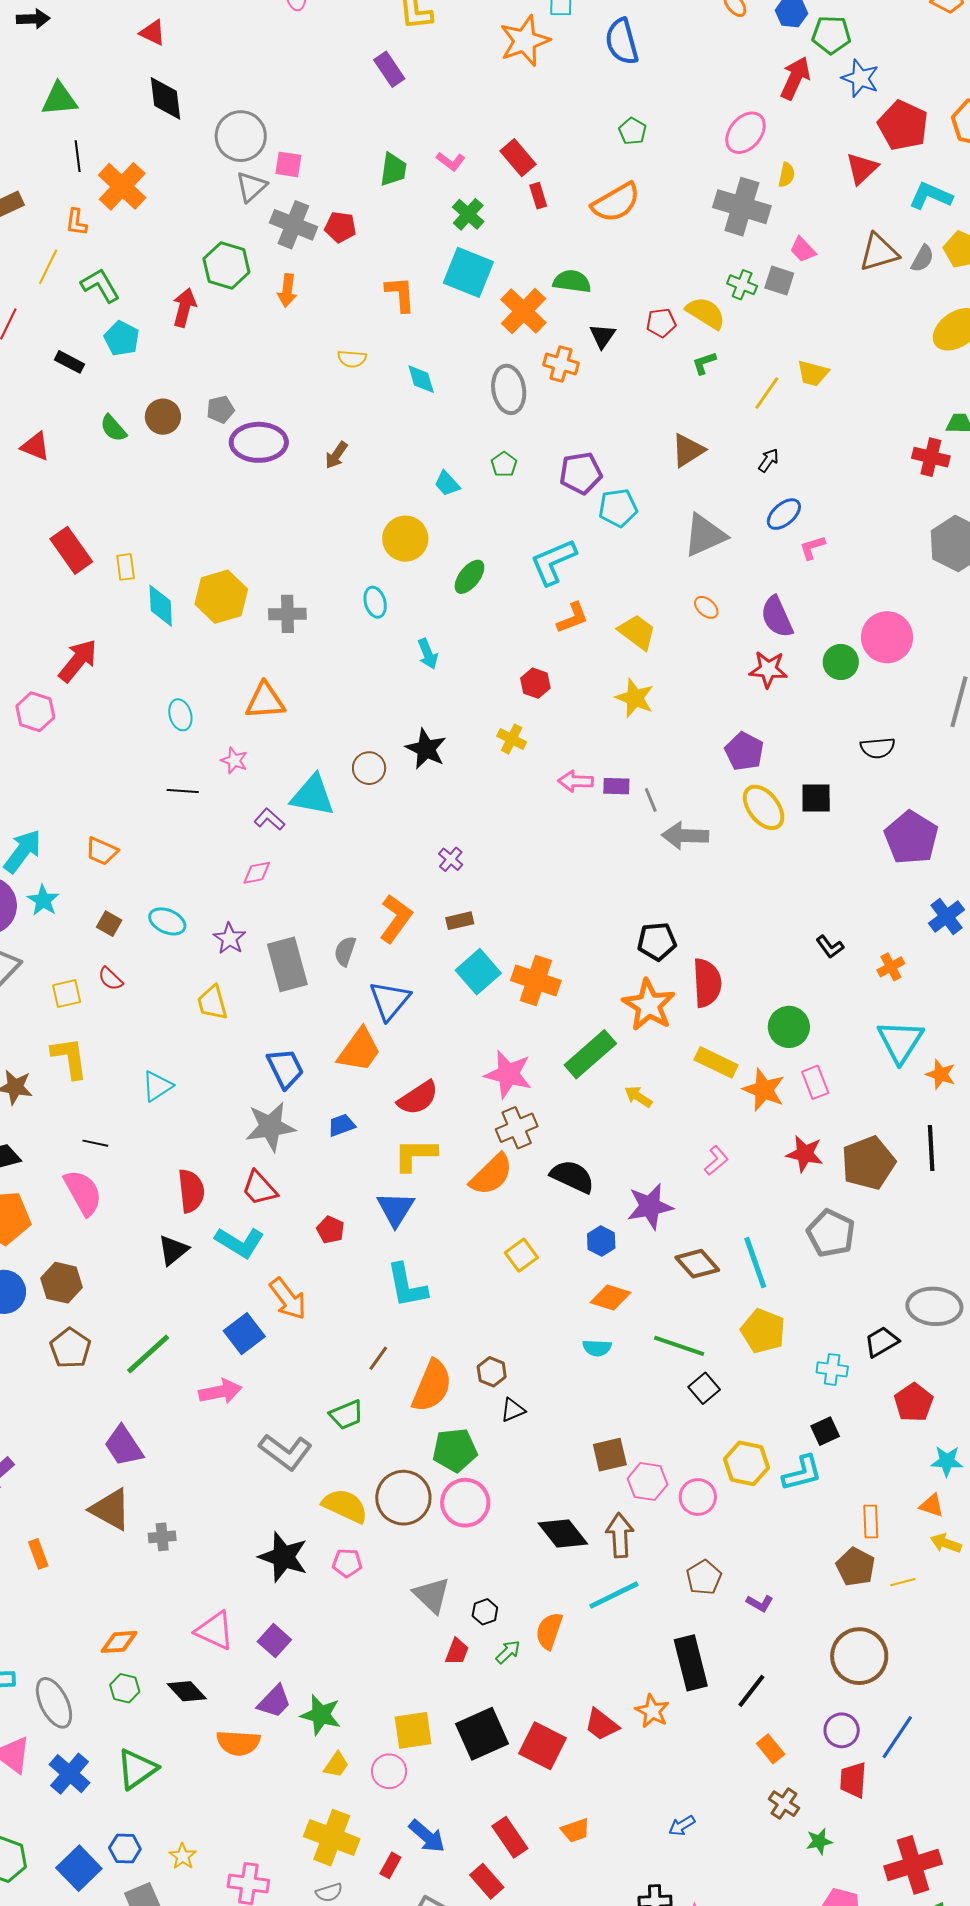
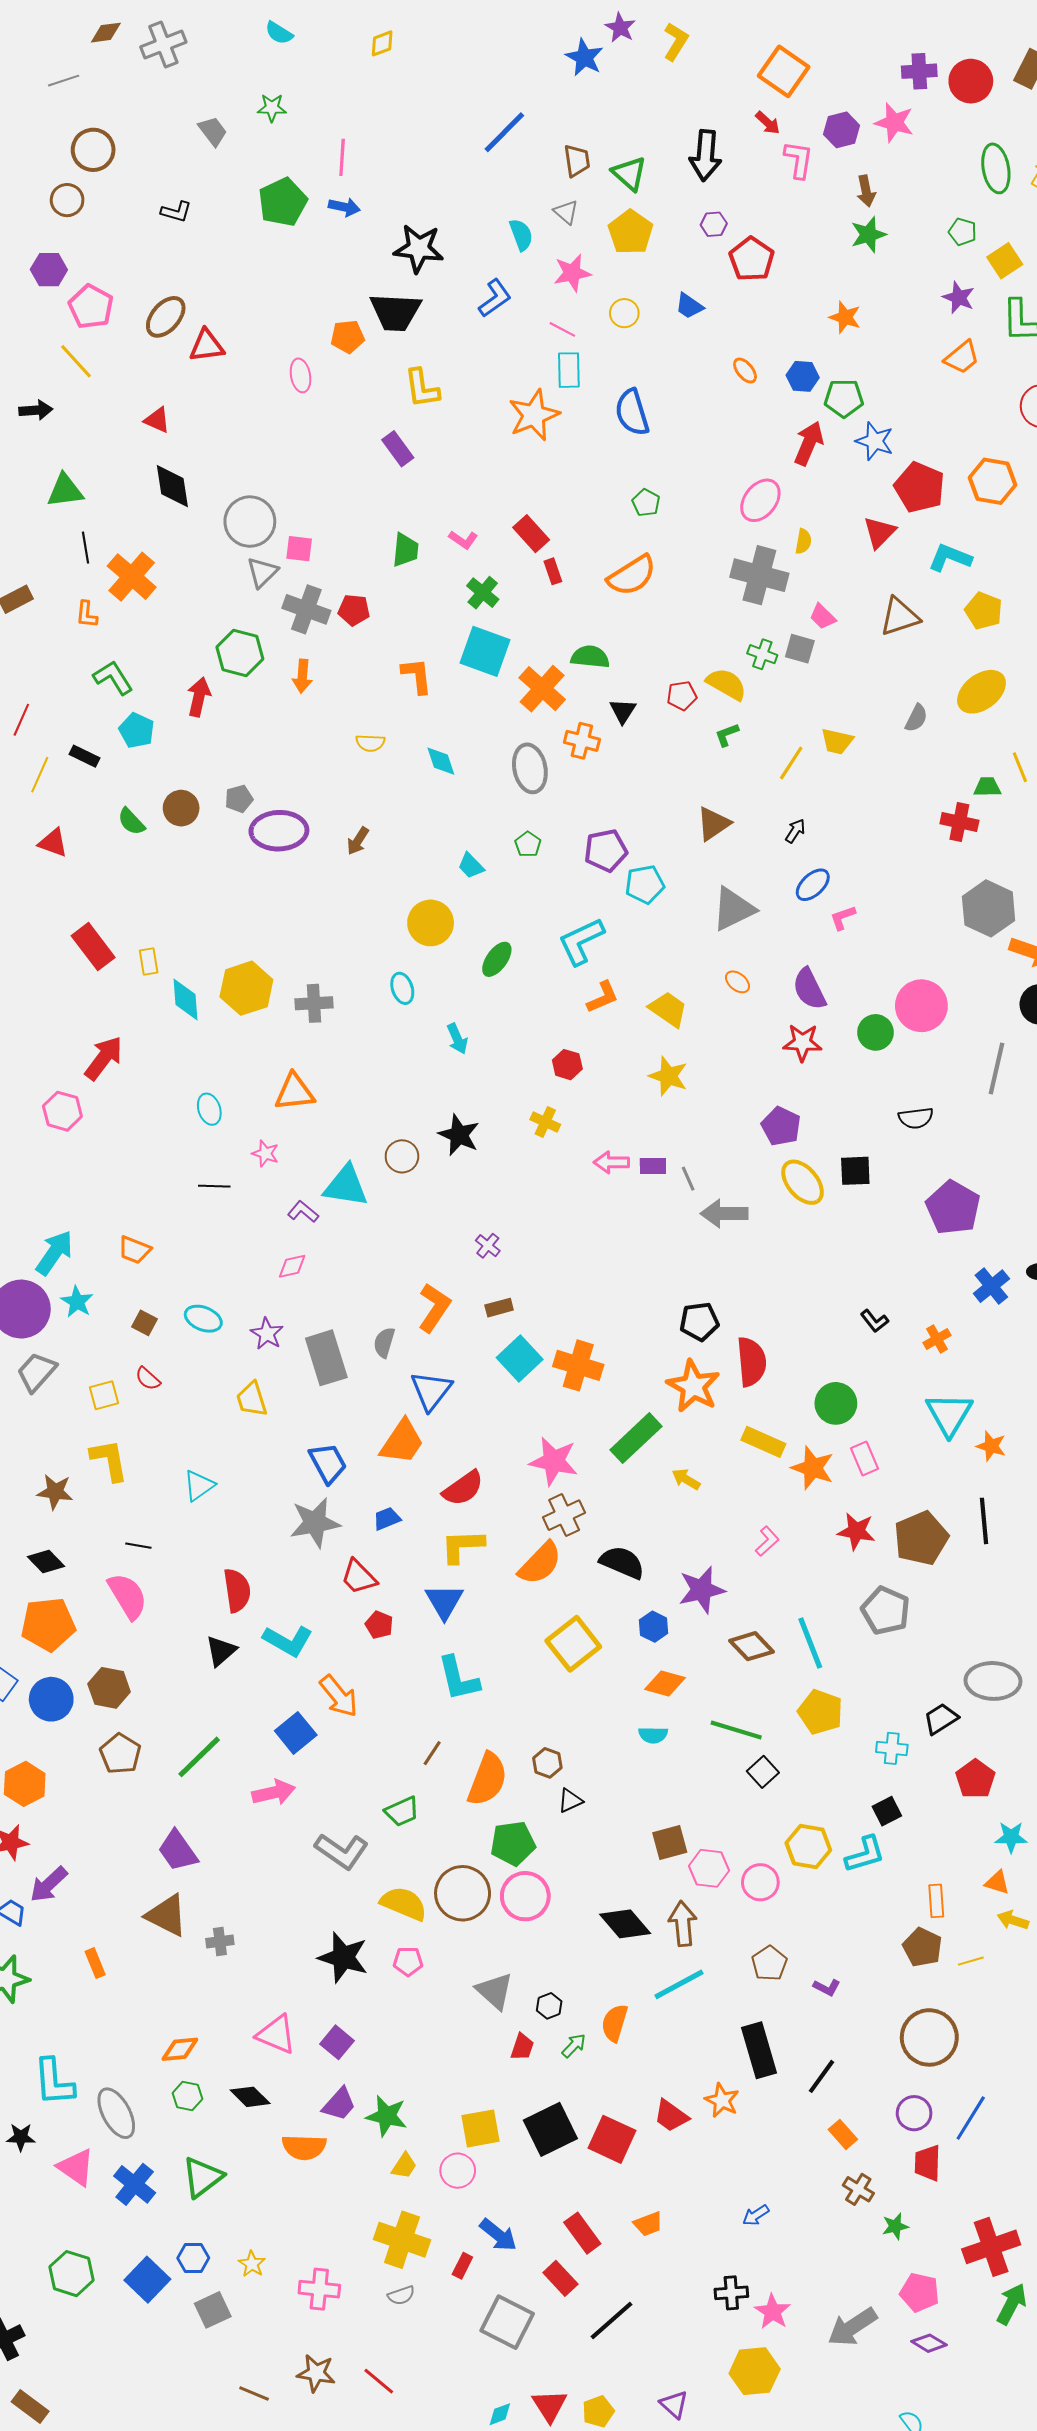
gray semicircle: (923, 259) -> (916, 718), moved
yellow line: (48, 267) -> (40, 775), moved
red trapezoid: (259, 1188) -> (359, 1577), moved
yellow square: (521, 1255) -> (573, 1644), size x1.6

